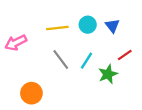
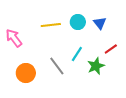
pink arrow: (16, 43) -> (14, 38), turned 78
gray line: (61, 59) -> (57, 66), moved
orange circle: (31, 93) -> (26, 73), moved

